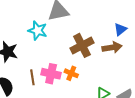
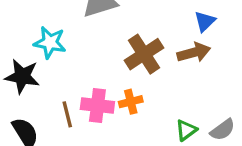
cyan star: (38, 31) -> (50, 42), moved
orange cross: (71, 73) -> (131, 102), turned -32

